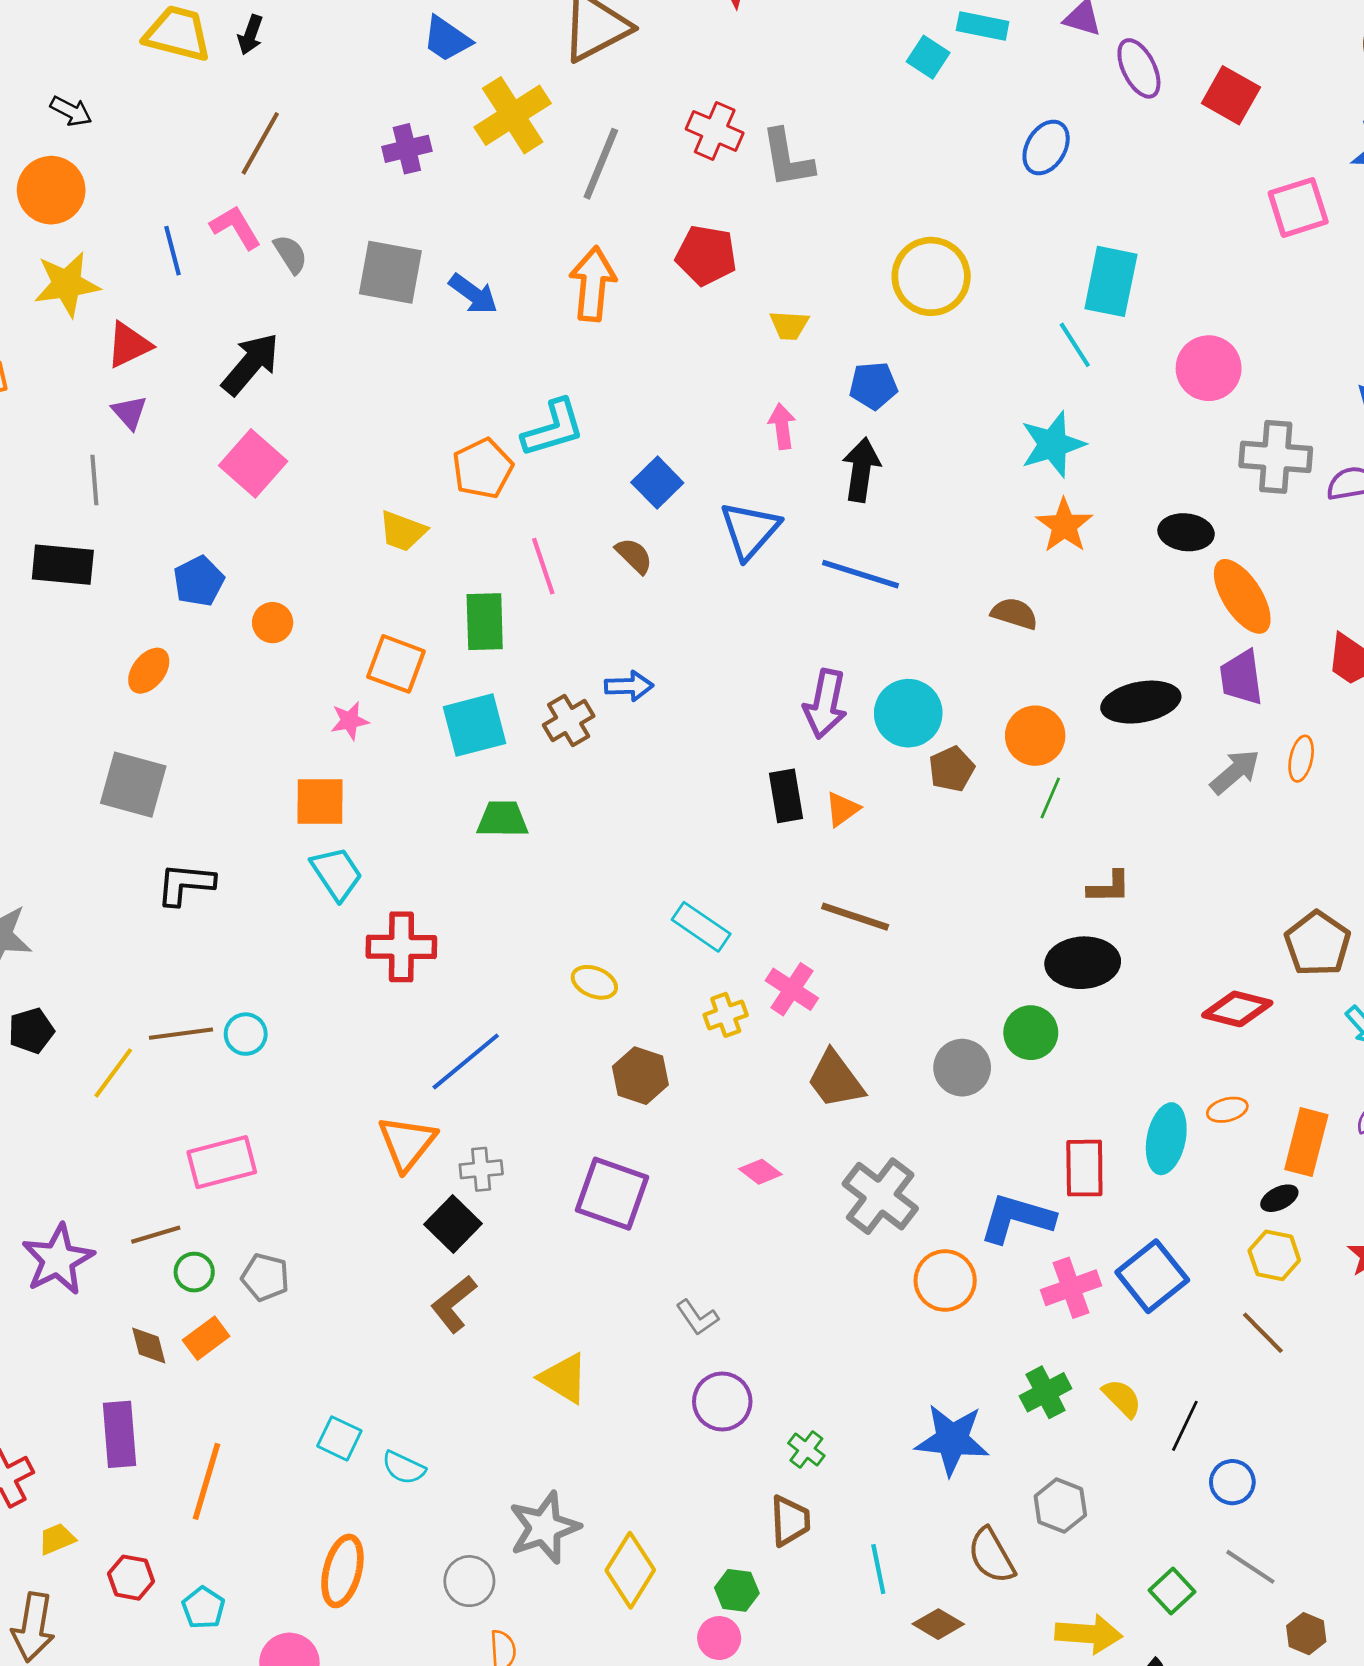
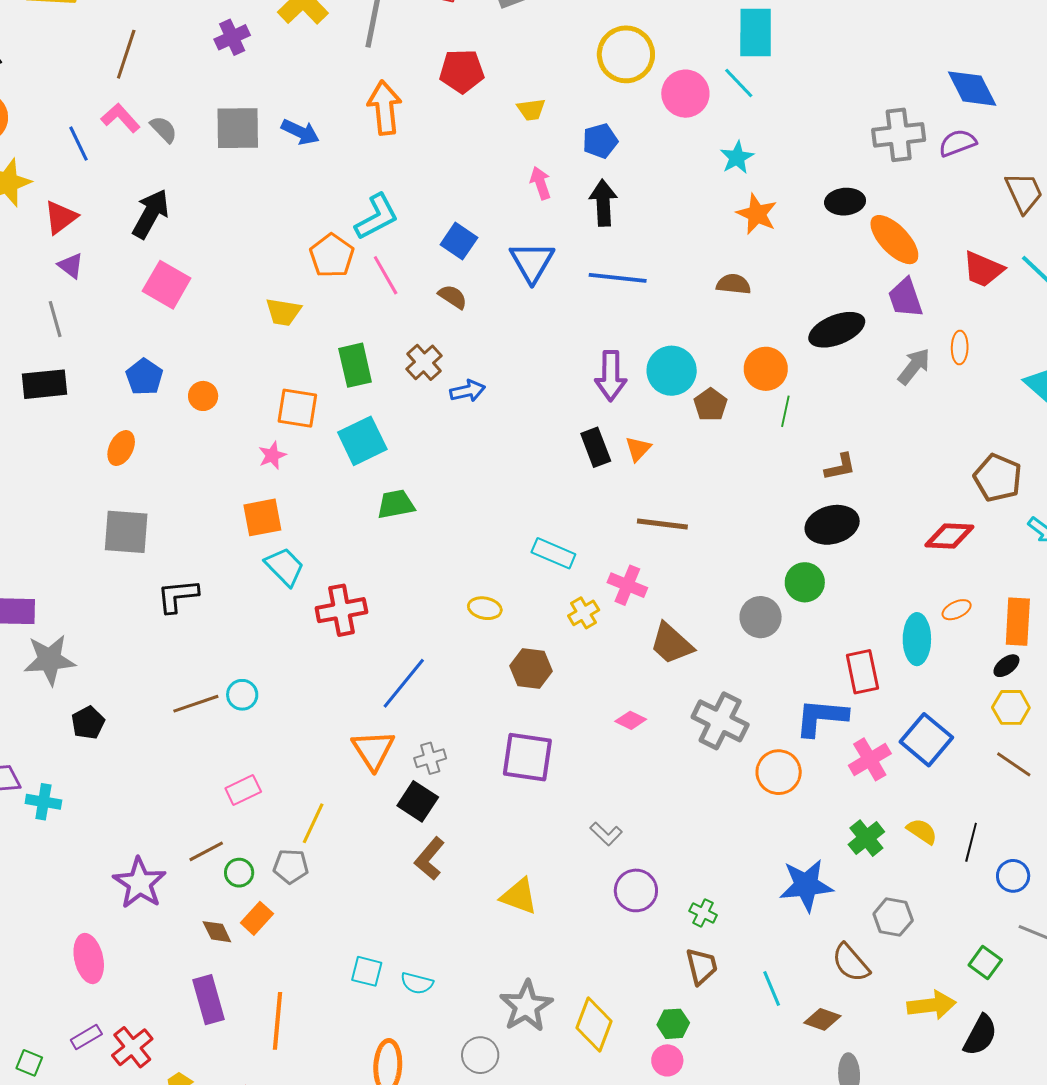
pink circle: (1209, 368) -> (685, 94), moved
cyan star: (1053, 444) -> (737, 157), size x0.7
pink line: (543, 566) -> (386, 275), moved
brown cross: (569, 721) -> (424, 362), moved
yellow line: (113, 1073) -> (313, 823), moved
pink rectangle: (222, 1162) -> (243, 790), size x0.7

